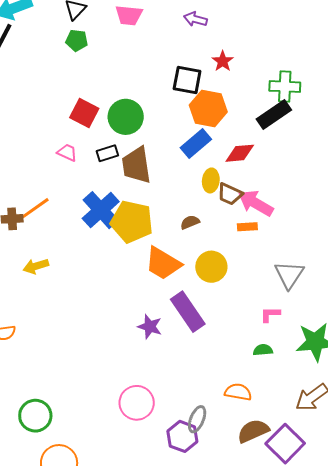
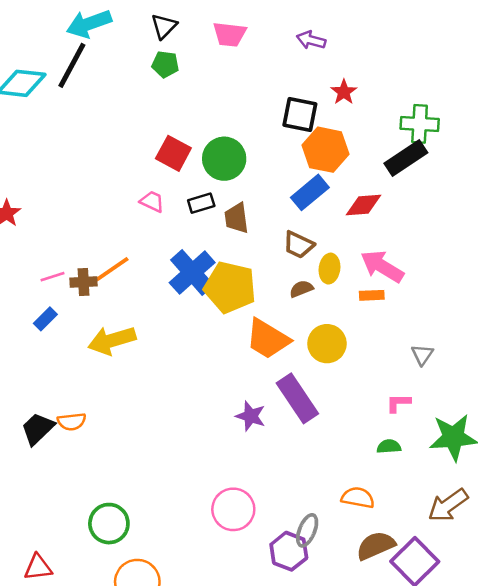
brown trapezoid: (136, 165) -> (237, 218), size x0.7
yellow ellipse: (211, 180) -> (329, 269), moved
brown trapezoid: (230, 194) -> (298, 245), moved
yellow arrow: (36, 266) -> (112, 340), size x1.5
gray triangle: (289, 275) -> (422, 355), size x0.6

